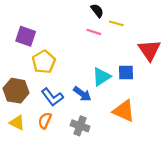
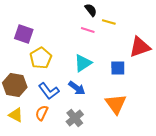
red triangle: (149, 50) -> (140, 47), turned 45
cyan triangle: (101, 77) -> (83, 63), moved
orange triangle: (124, 111) -> (116, 104), turned 30
gray cross: (80, 126) -> (75, 118), turned 30

